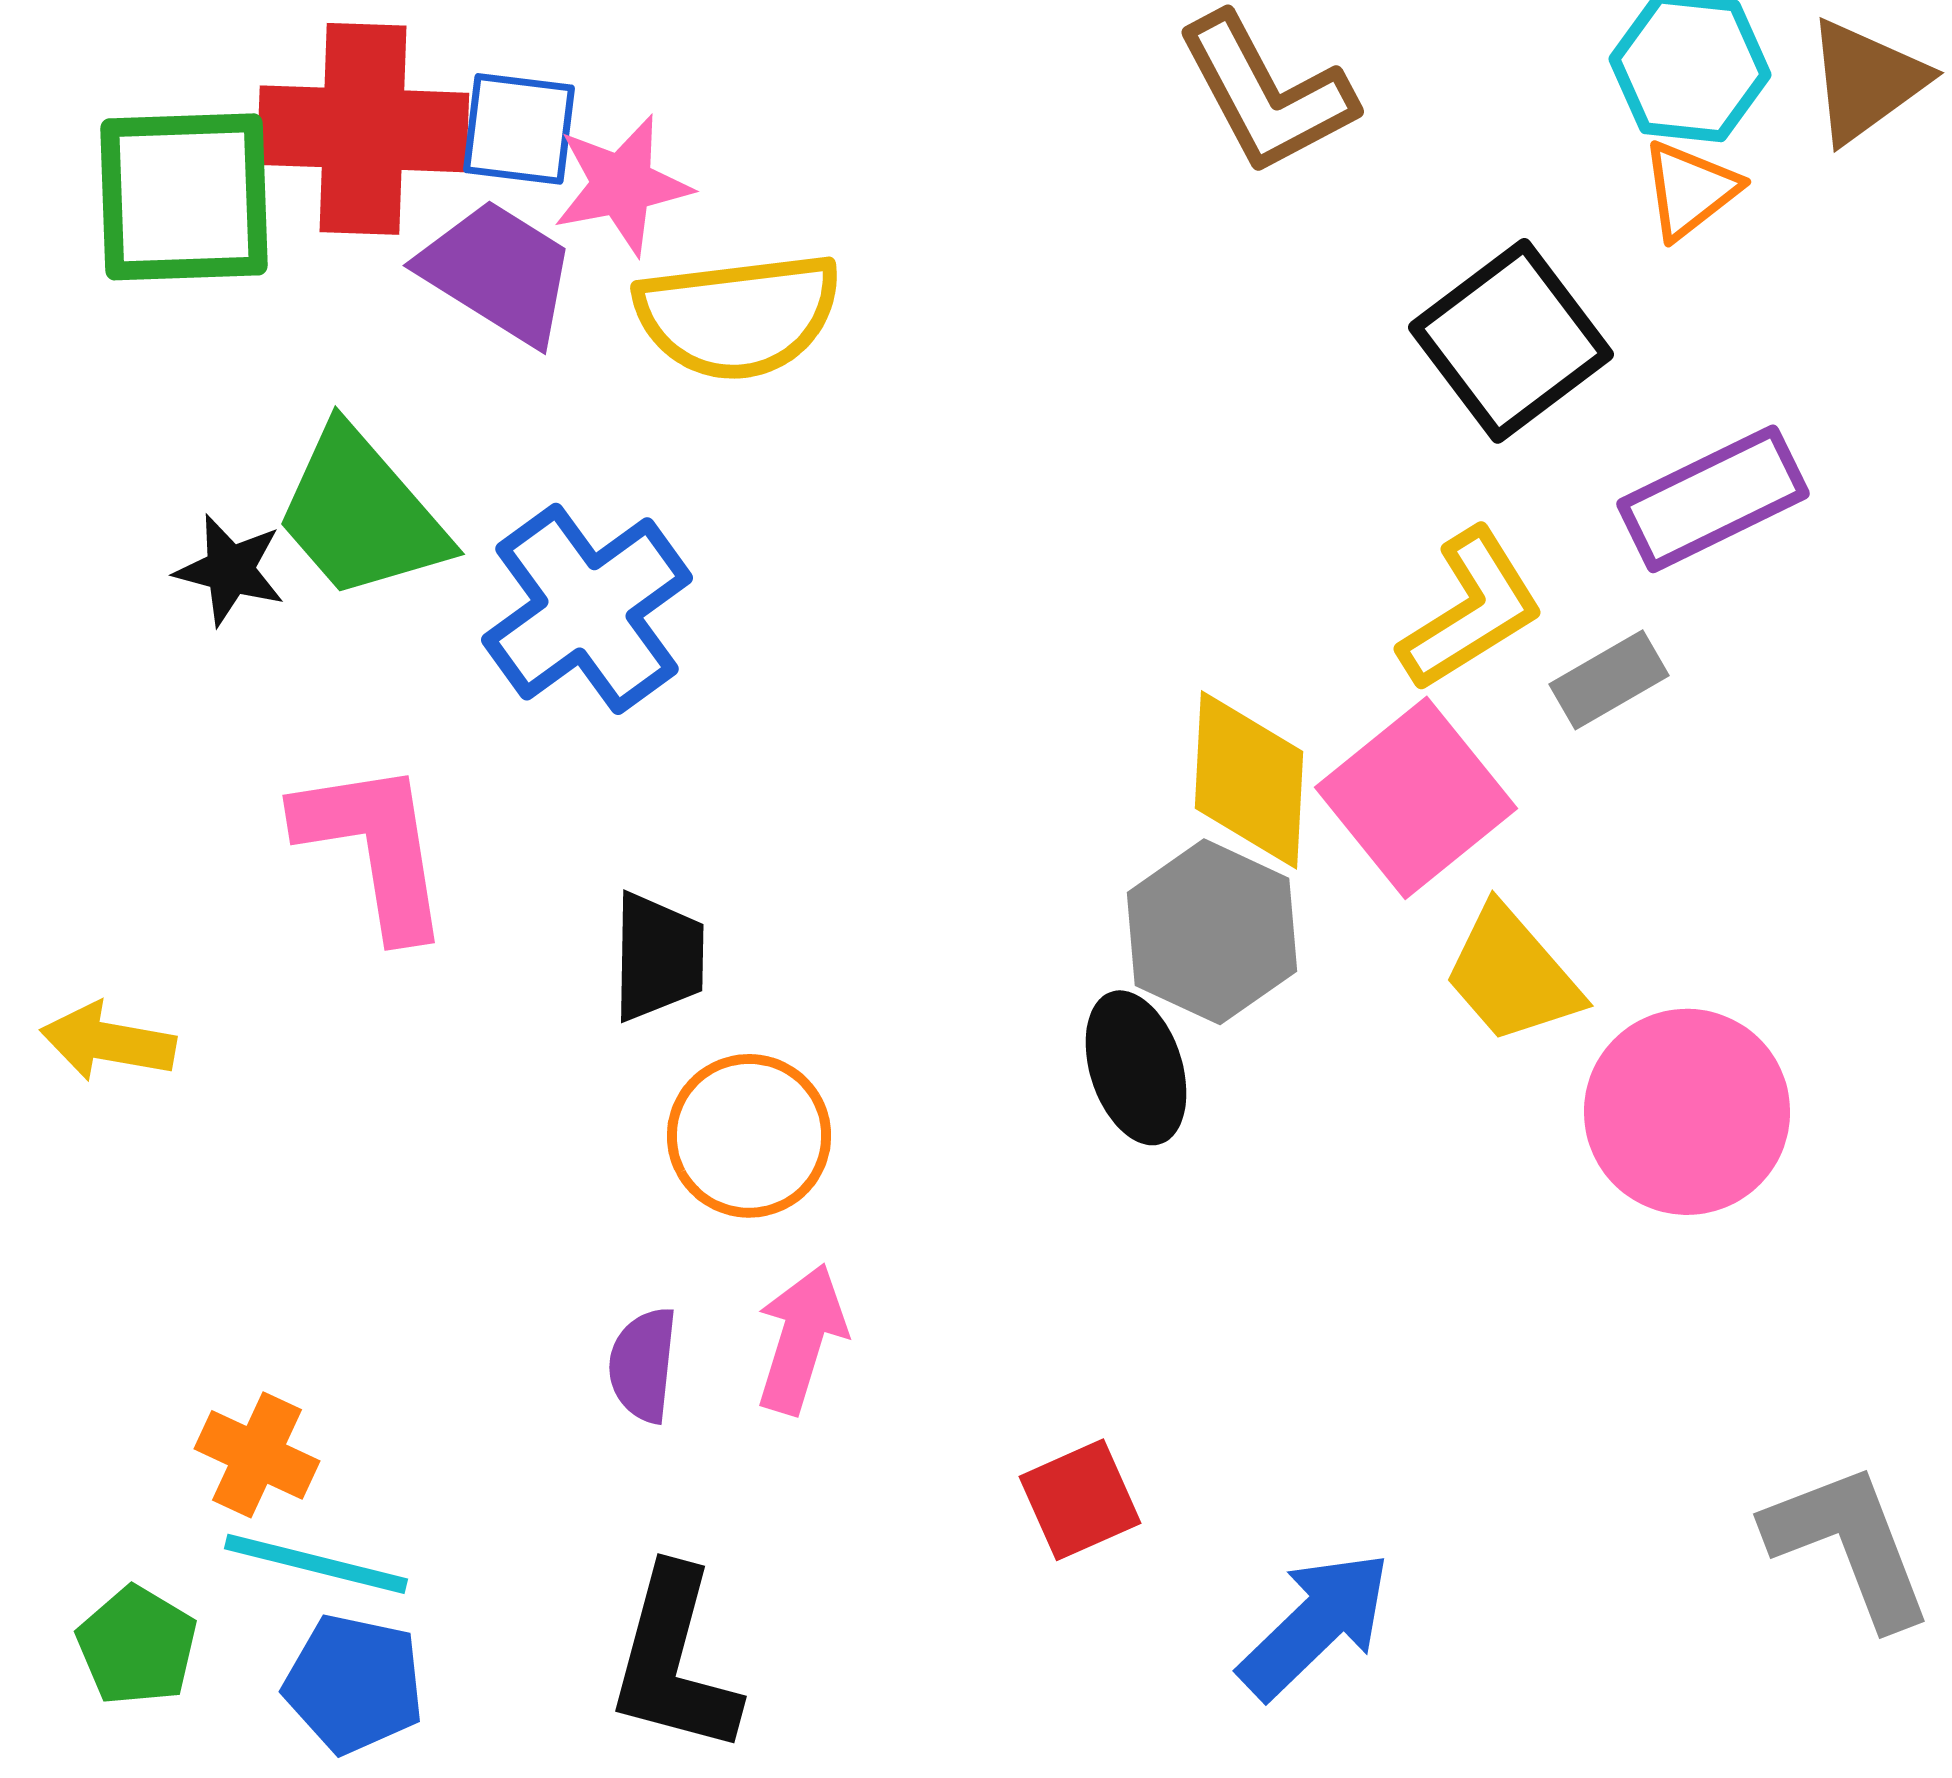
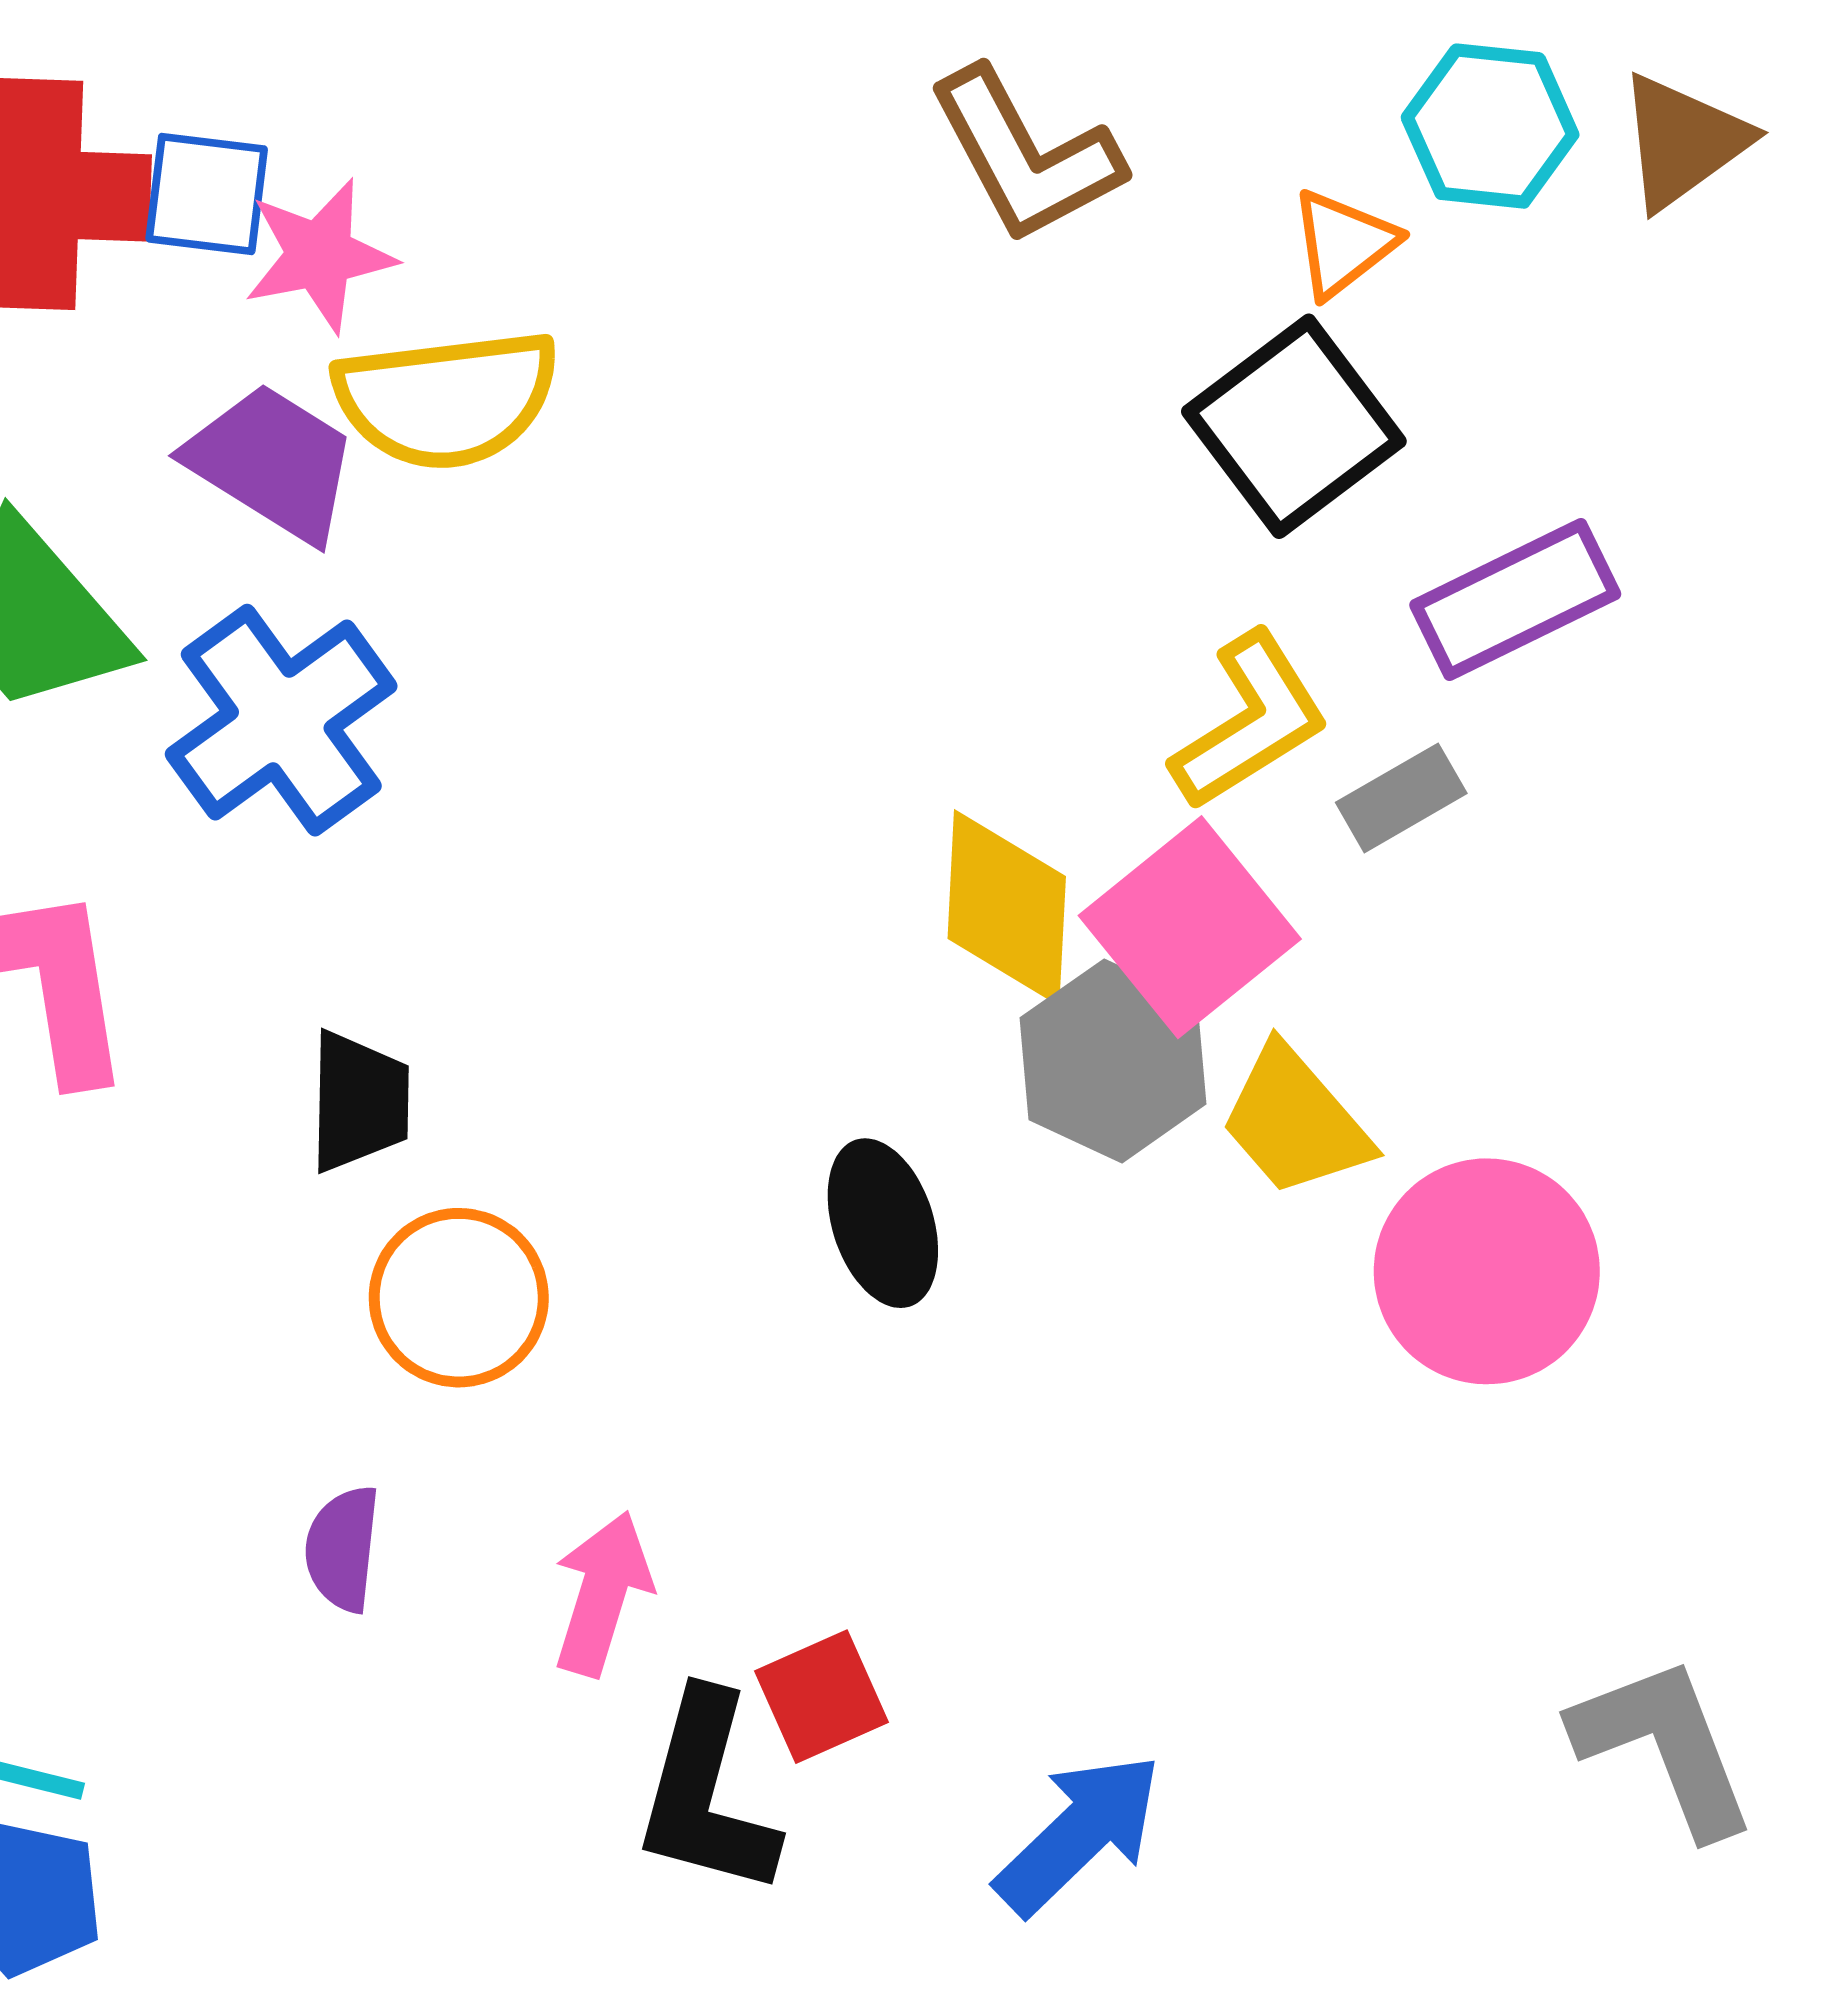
orange triangle: (1690, 190) -> (1343, 243), moved
purple trapezoid: (498, 272) -> (272, 463), moved
gray hexagon: (1212, 932) -> (1113, 1061), moved
pink arrow: (801, 1339) -> (602, 1594), moved
black L-shape: (674, 1661) -> (706, 1794), moved

